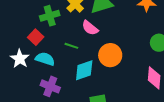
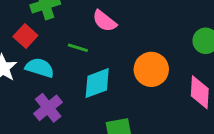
orange circle: (110, 55) -> (151, 69), moved
purple cross: (50, 86) -> (48, 108), turned 30

